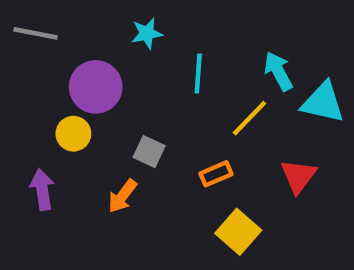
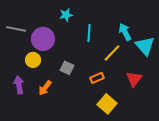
gray line: (36, 33) -> (16, 29), moved
cyan triangle: (323, 102) -> (145, 46), turned 35
orange arrow: (122, 196) -> (45, 88), moved

